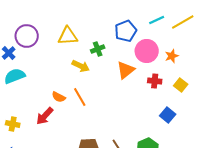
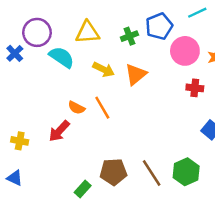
green cross: (98, 49) -> (129, 36), moved
orange triangle: (126, 70) -> (136, 74), moved
cyan semicircle: (15, 76) -> (62, 57), moved, turned 55

